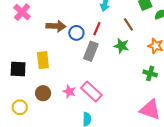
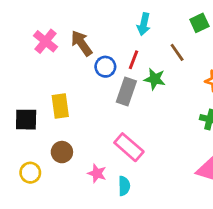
pink cross: (22, 12) -> (45, 41), moved
brown arrow: (56, 26) -> (82, 43), moved, turned -126
green star: (121, 46) -> (155, 79), moved
pink star: (69, 92) -> (97, 173), moved

